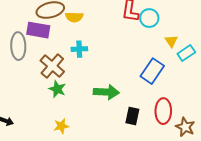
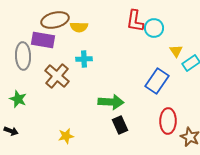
green star: (57, 89) -> (18, 99), moved
black rectangle: (132, 116) -> (120, 125), moved, turned -36

